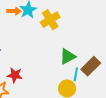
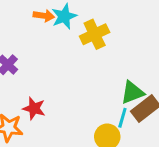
green triangle: (68, 56) -> (132, 92), moved

